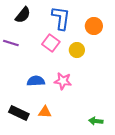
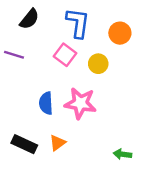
blue semicircle: (36, 81) -> (46, 103), turned -90
pink star: (63, 81) -> (80, 103), size x1.4
orange triangle: (45, 112) -> (57, 143), turned -40

